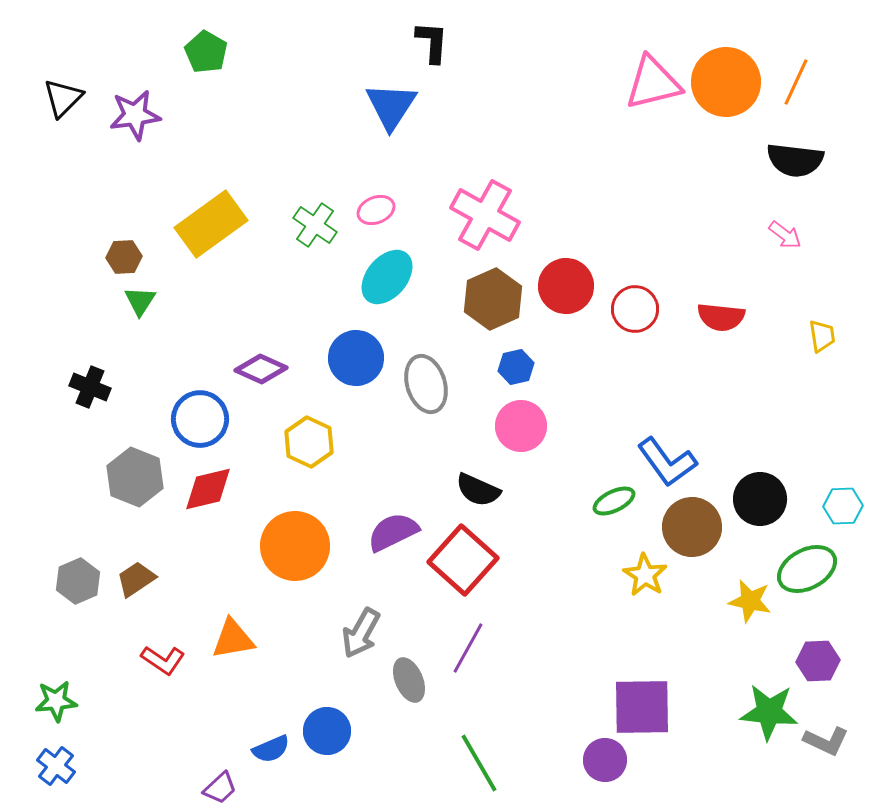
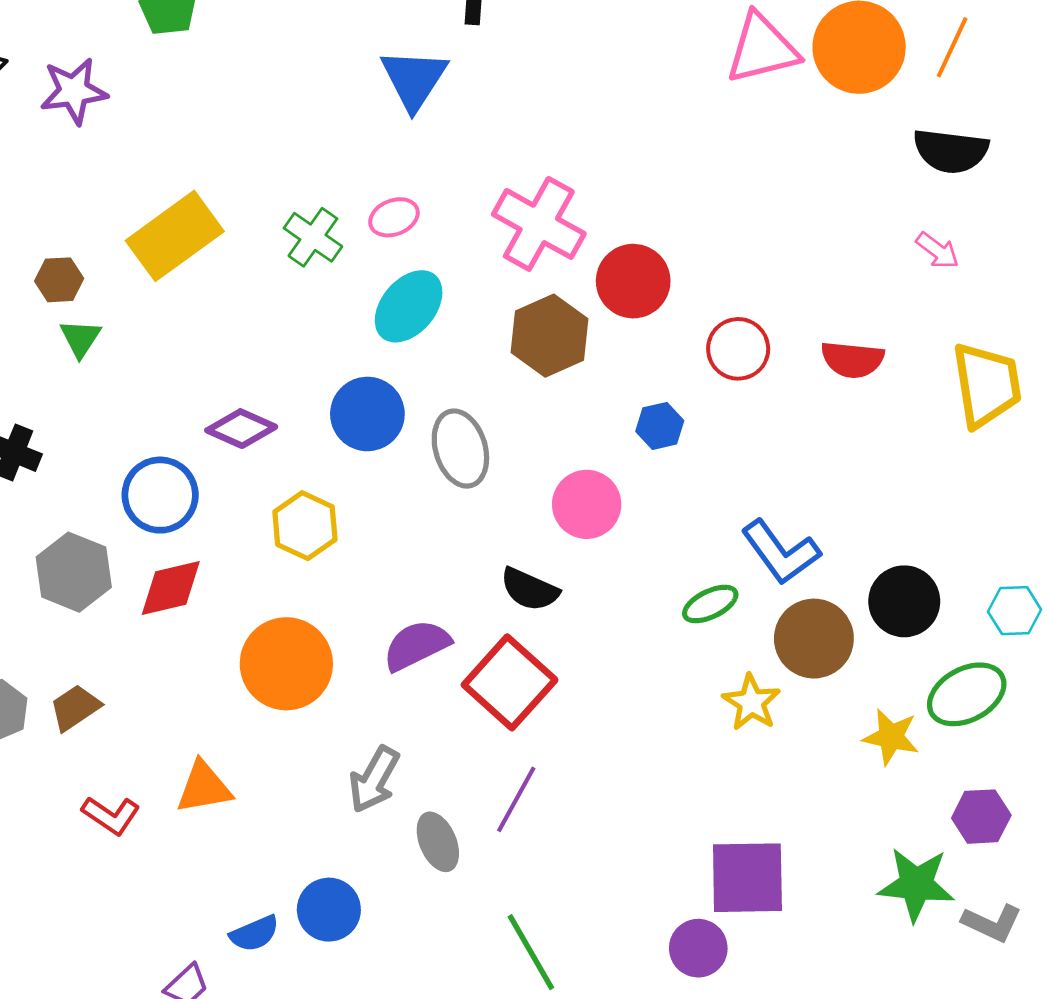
red circle: (566, 286) -> (633, 281), moved
yellow trapezoid: (822, 336) -> (987, 385), size x2.0
blue hexagon: (516, 367) -> (660, 426), moved

